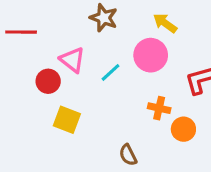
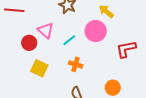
orange cross: (159, 108) -> (76, 64), moved
orange circle: (183, 129) -> (113, 88), moved

